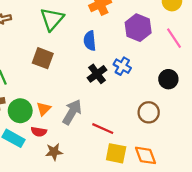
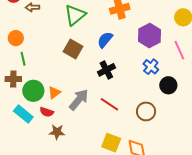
blue semicircle: (90, 41) -> (105, 40), turned 36
brown square: (43, 58) -> (73, 49), moved
blue cross: (122, 66) -> (151, 67), moved
red line: (103, 129) -> (109, 104), moved

